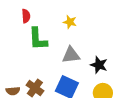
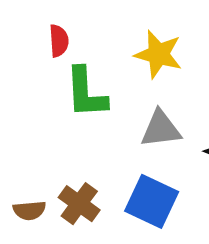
yellow star: (70, 22) -> (158, 54), size x1.5

